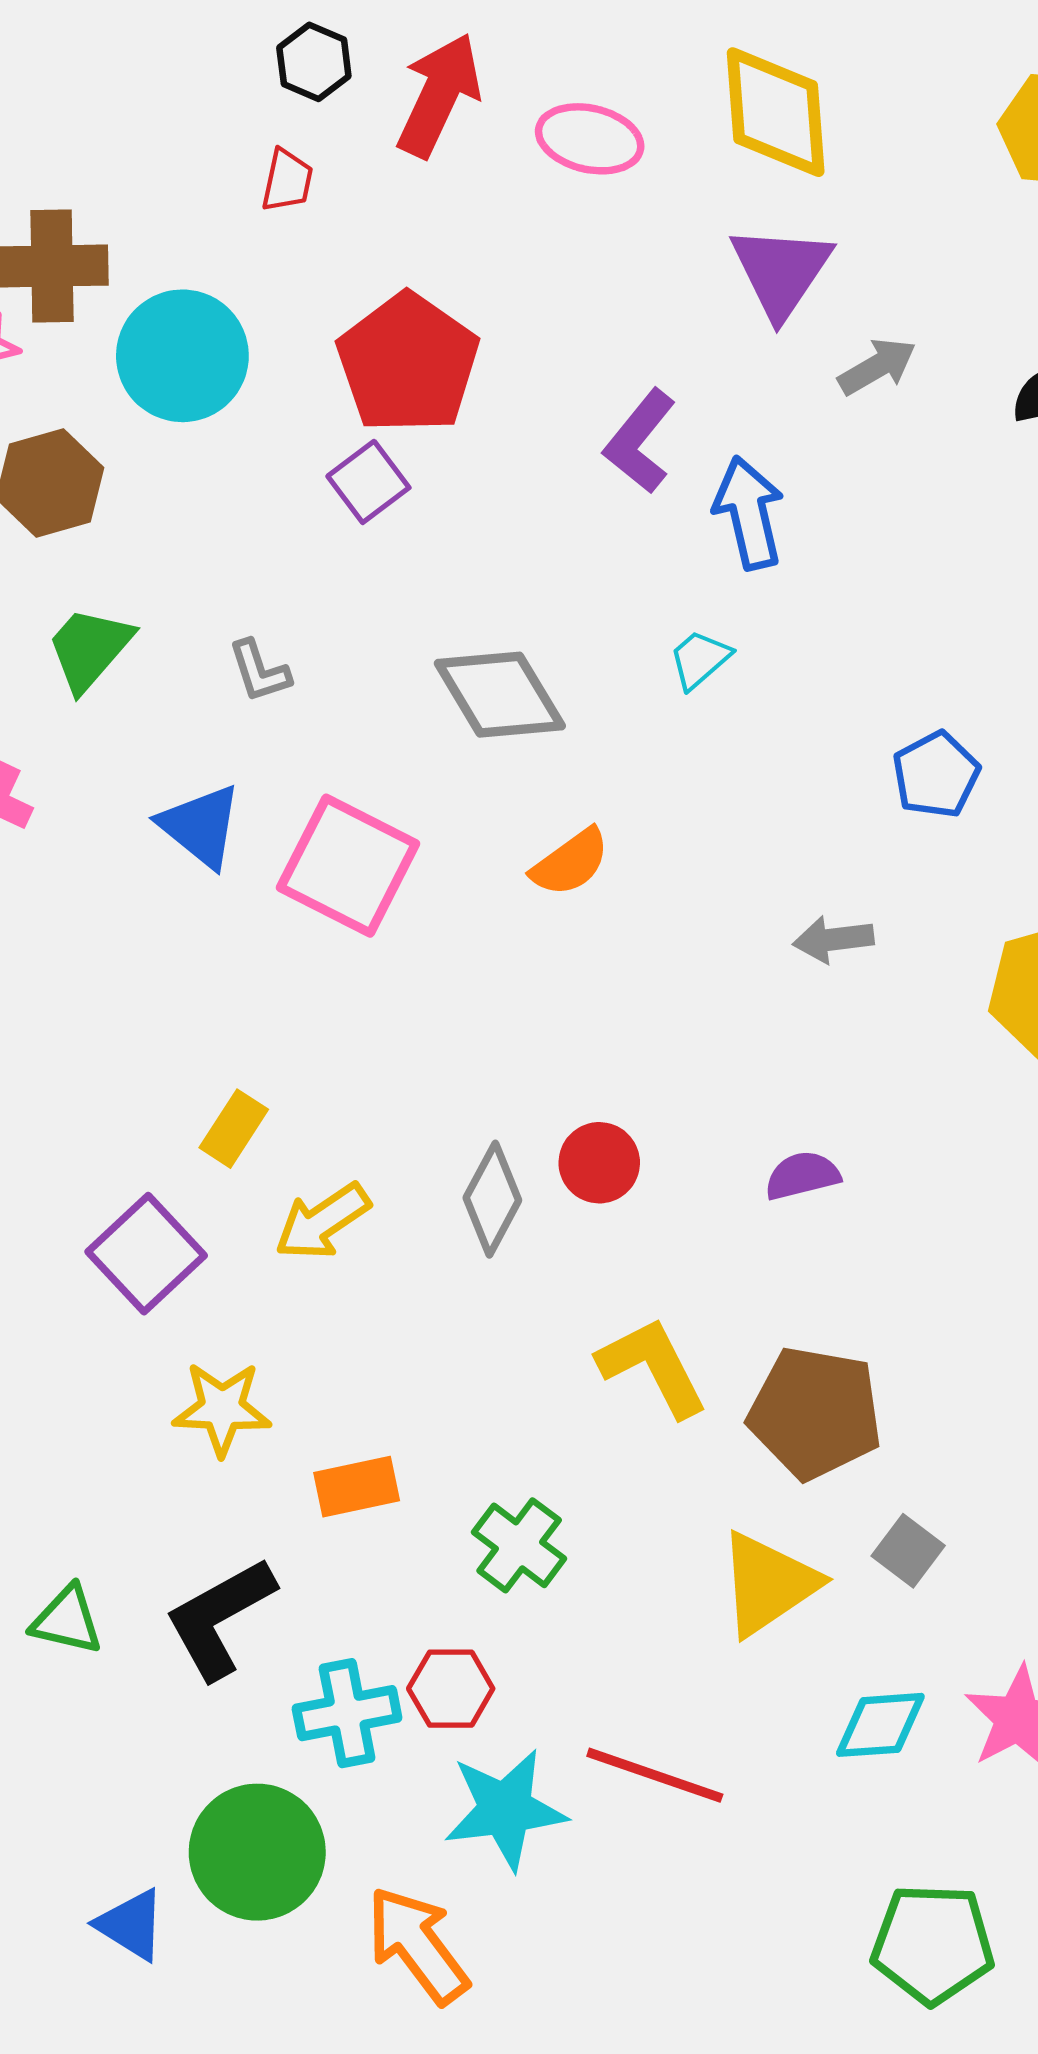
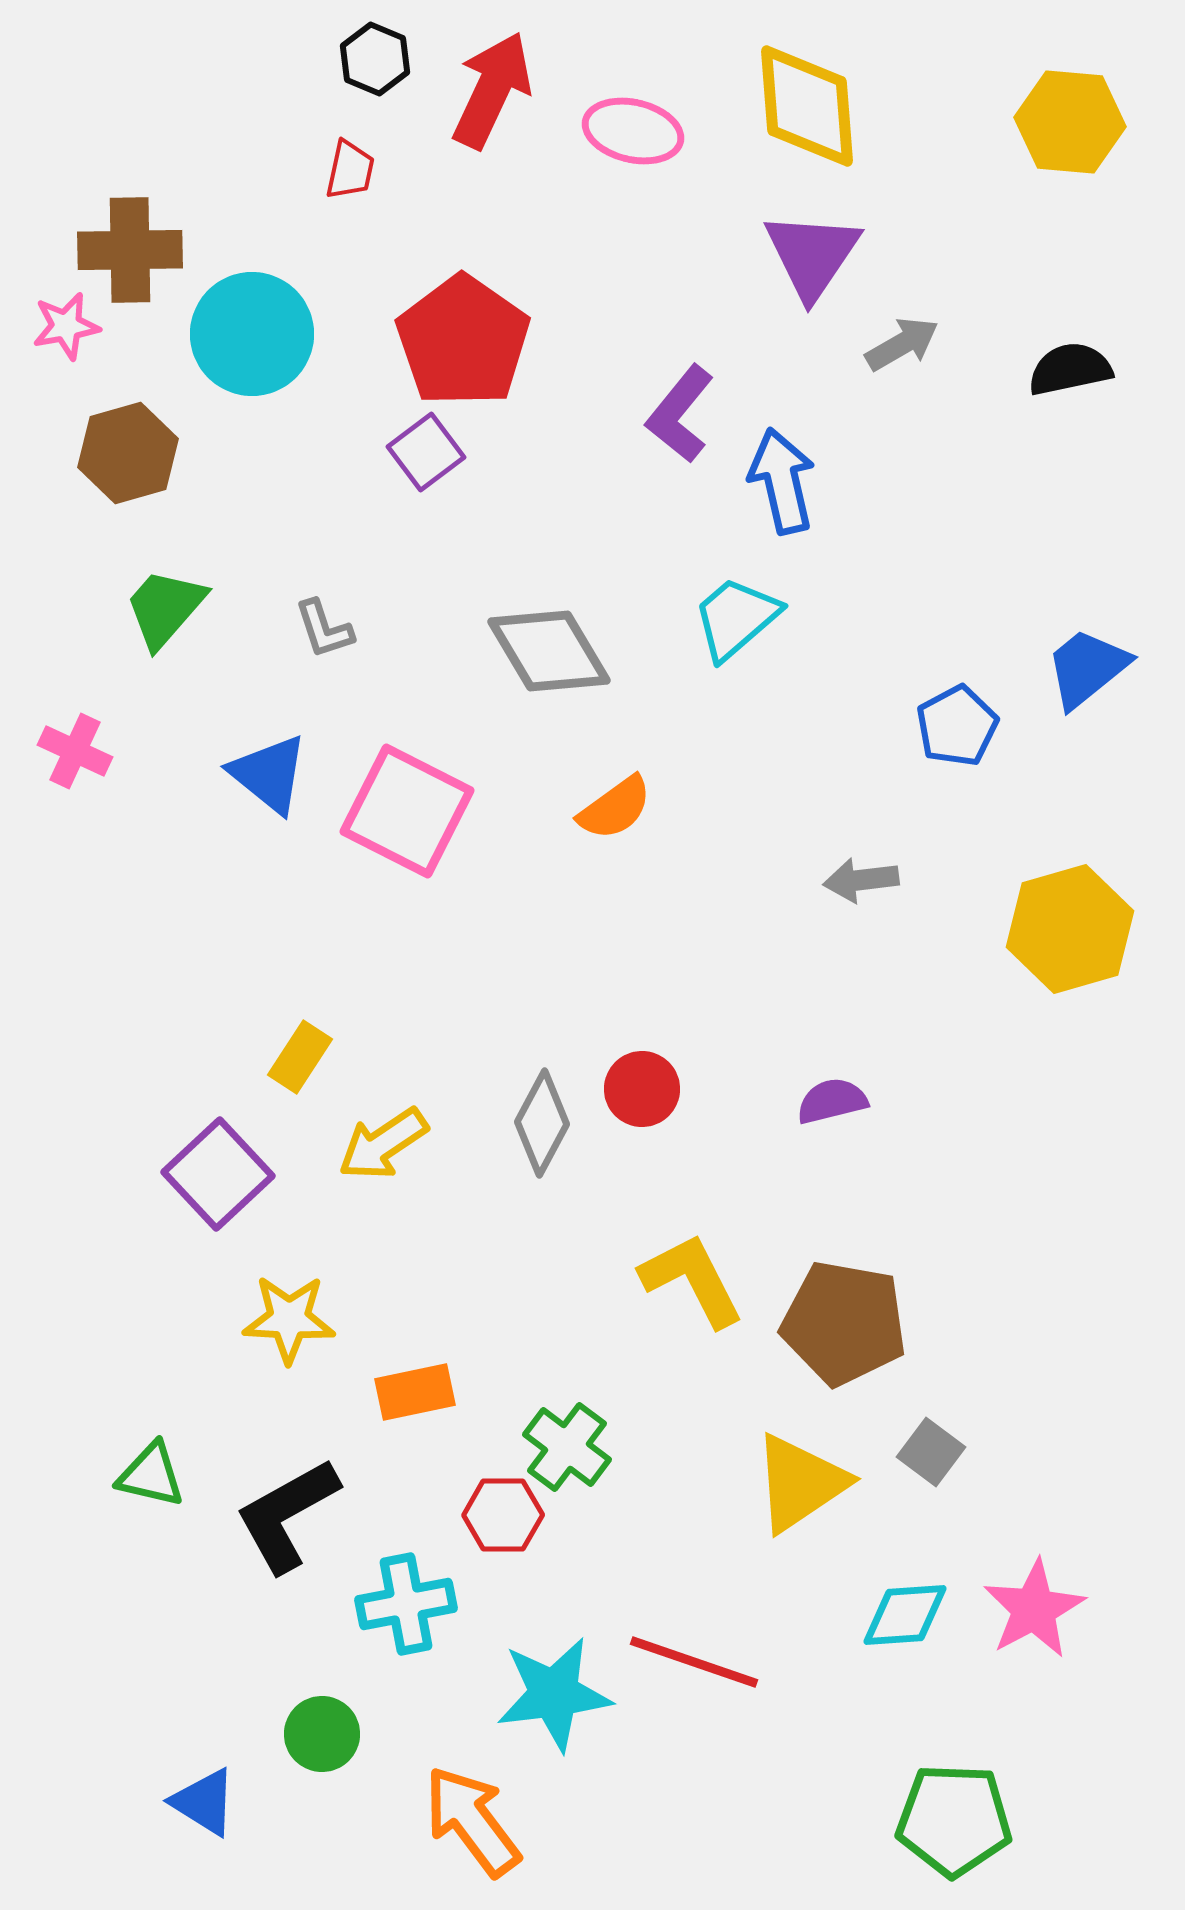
cyan trapezoid: (700, 659) -> (736, 618), size x1.5
green triangle: (67, 1620) -> (151, 1475), moved
red hexagon: (451, 1689) -> (503, 1515), moved
green circle: (257, 1852) -> (322, 1734), size x0.6

